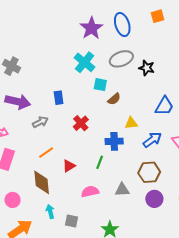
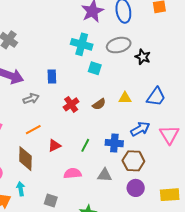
cyan cross: (85, 62) -> (82, 44), turned -30
brown semicircle: (114, 99) -> (99, 104), moved
yellow triangle: (131, 123) -> (125, 98), moved
blue cross: (114, 141) -> (114, 143), moved
cyan arrow: (50, 212) -> (21, 189), moved

